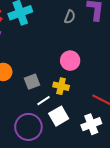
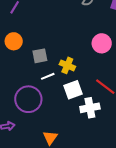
pink circle: (70, 61) -> (102, 43), moved
white square: (59, 116) -> (73, 90), moved

